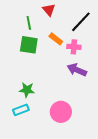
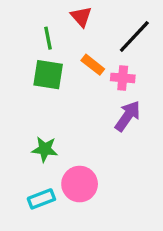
purple arrow: (77, 70) -> (128, 116), turned 102
cyan rectangle: (21, 110) -> (41, 199), moved
pink circle: (61, 112) -> (80, 184), moved

